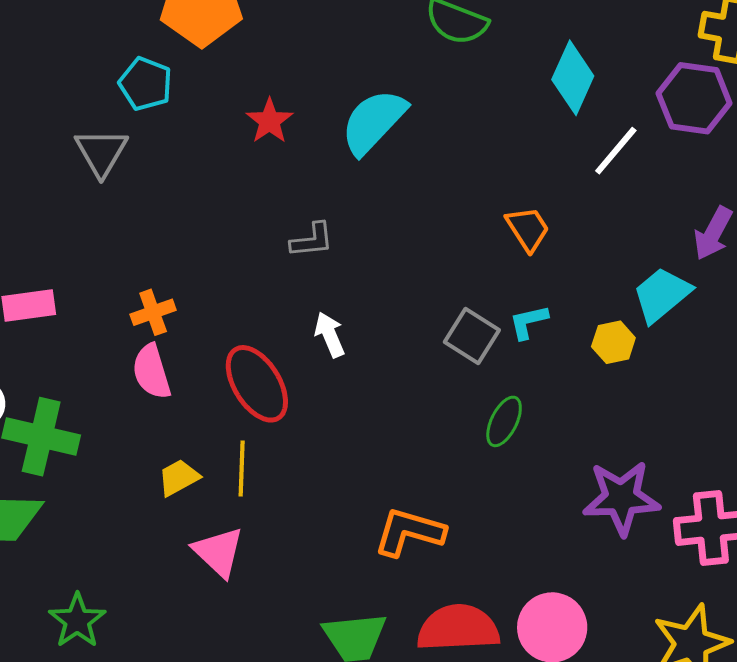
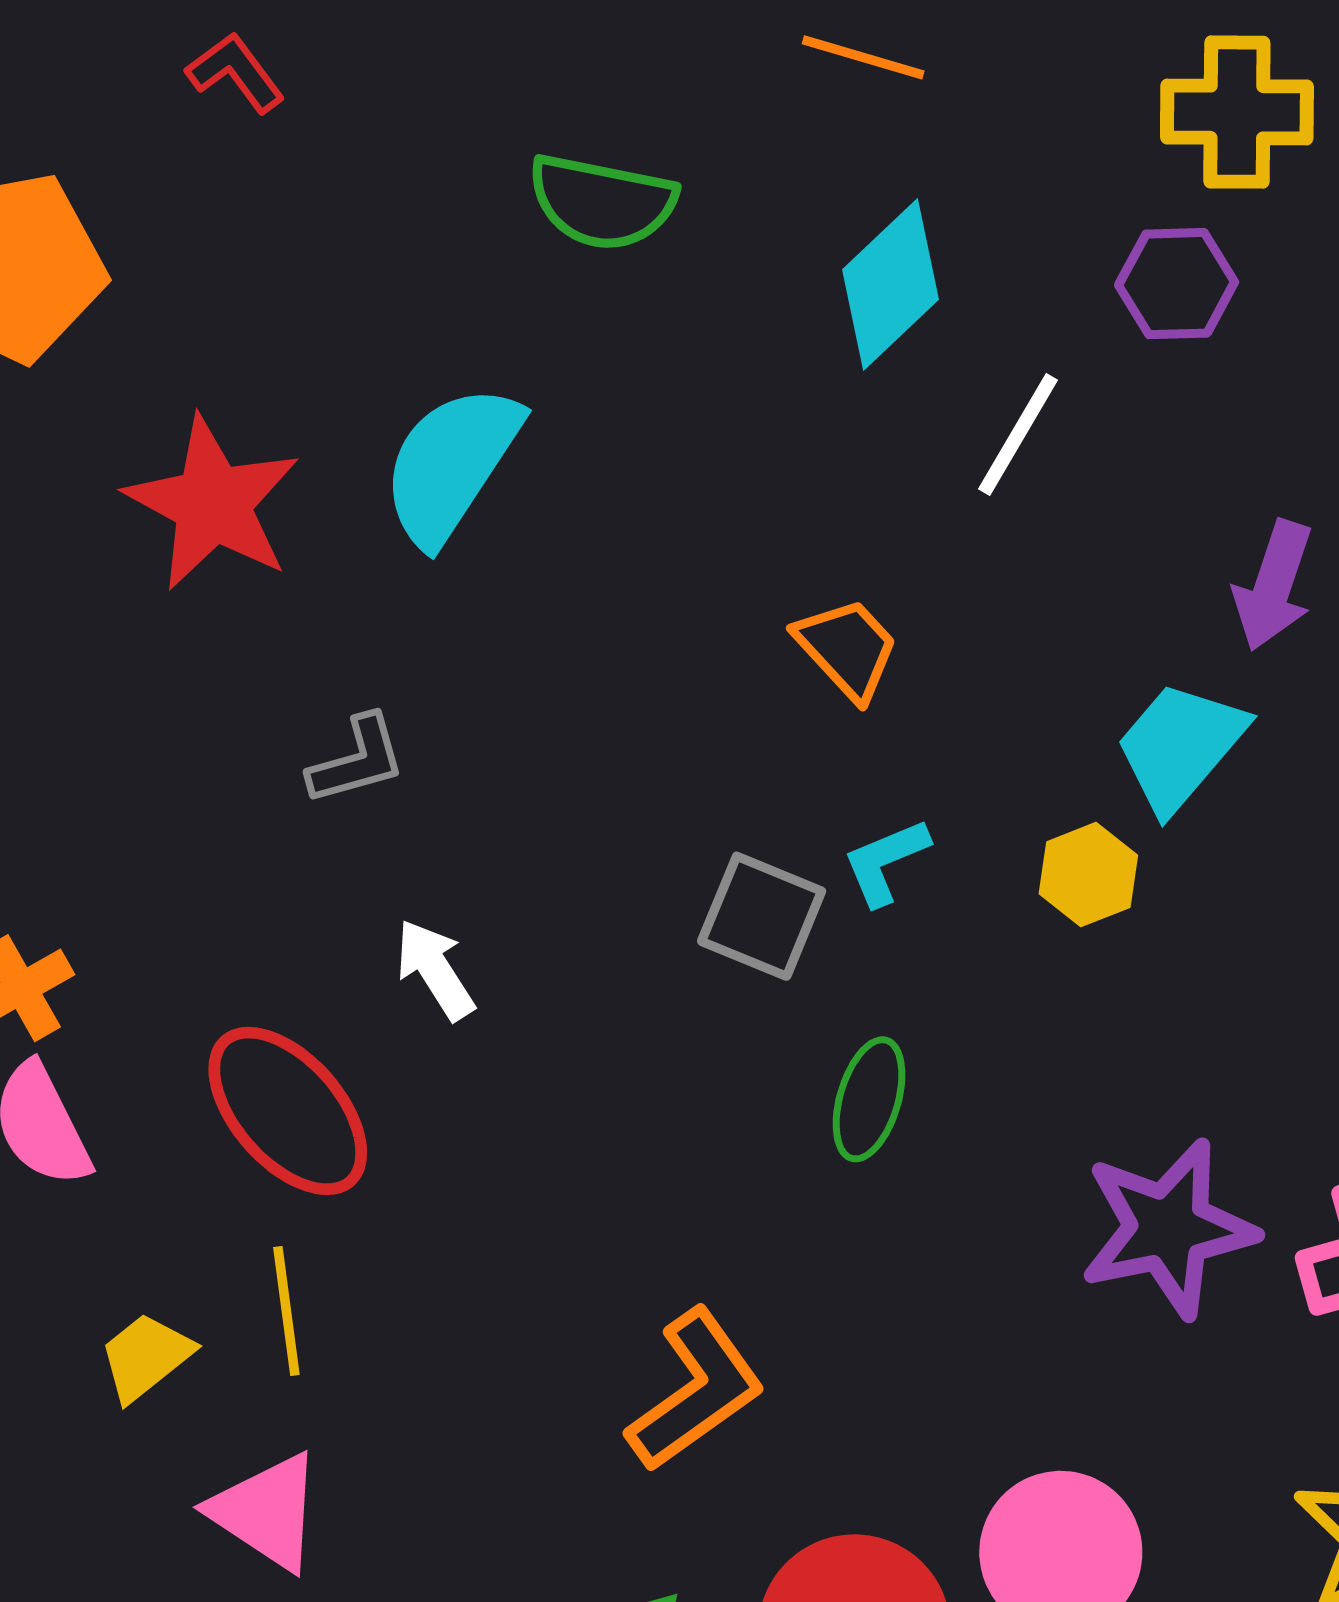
cyan diamond: (573, 78) -> (890, 285), turned 32
purple hexagon: (694, 98) -> (1177, 284), size x0.7
red star: (270, 121) -> (213, 504), size x1.6
orange L-shape: (409, 532) -> (696, 1390), turned 138

